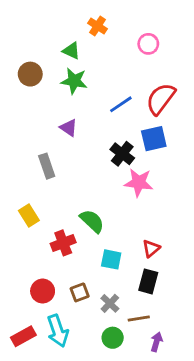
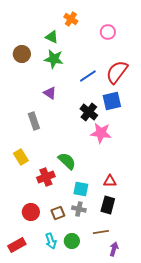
red triangle: (151, 248) -> (110, 181), turned 40
gray cross: (110, 303) -> (79, 209), moved, turned -32
cyan arrow: (58, 331) -> (51, 241), moved, size x0.7
green circle: (113, 338) -> (72, 241), moved

